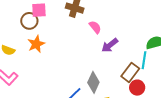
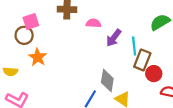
pink semicircle: (95, 27) -> (94, 23), turned -32
cyan line: (144, 60) -> (134, 46), moved

